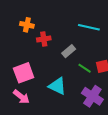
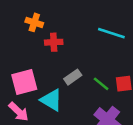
gray rectangle: (69, 51) -> (73, 77), moved
cyan triangle: (57, 86) -> (51, 100), moved

